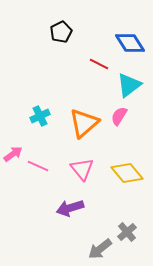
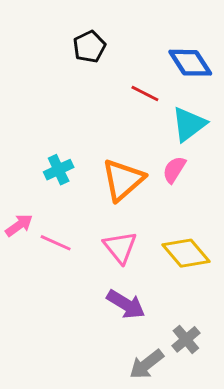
purple arrow: (70, 208) -> (126, 304), moved, turned -132

